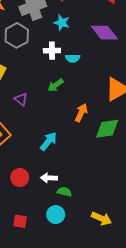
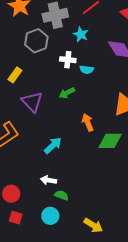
purple triangle: (21, 99) -> (32, 102), size x1.6
orange arrow: (81, 113) -> (88, 122), turned -54
red circle: (20, 177) -> (11, 194), moved

